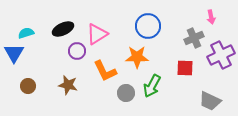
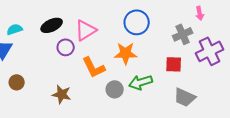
brown star: (68, 85) -> (62, 94), moved
green arrow: (152, 86) -> (141, 82), turned 45
gray trapezoid: (210, 101) -> (185, 97), moved

